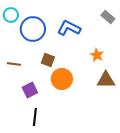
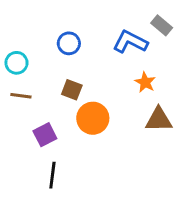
cyan circle: (11, 15) -> (16, 63), moved
blue L-shape: (69, 28) -> (130, 42), moved
blue circle: (33, 29) -> (69, 43), moved, size x0.6

